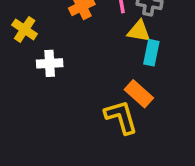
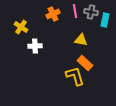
yellow triangle: (139, 31) -> (81, 40), moved
cyan rectangle: (151, 53) -> (105, 20), moved

